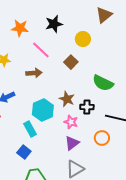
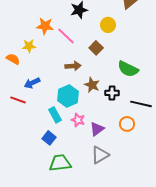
orange star: (20, 28) -> (45, 26), moved
brown arrow: (34, 73) -> (73, 66), moved
pink star: (71, 122) -> (78, 120), moved

